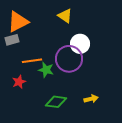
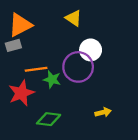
red star: (19, 82) -> (21, 93), size x1.6
green diamond: (56, 102) -> (49, 119), moved

